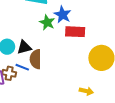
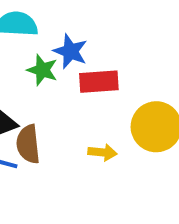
yellow arrow: (86, 91) -> (102, 152), moved

